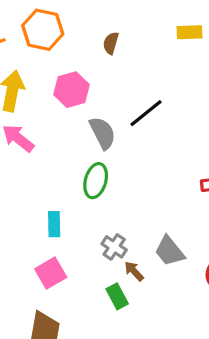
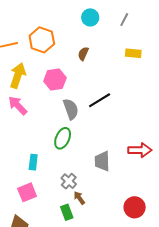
gray trapezoid: (169, 251) -> (102, 161), moved, turned 30

